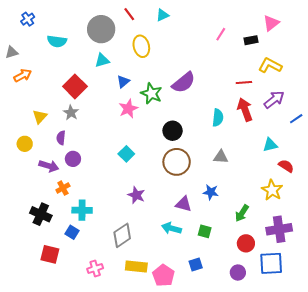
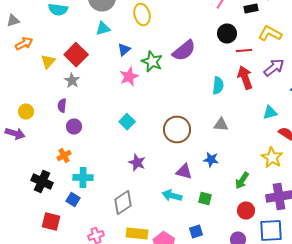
yellow triangle: (40, 117) -> (48, 62), moved
black circle: (173, 131) -> (227, 34), moved
purple arrow: (49, 166) -> (15, 134), moved

